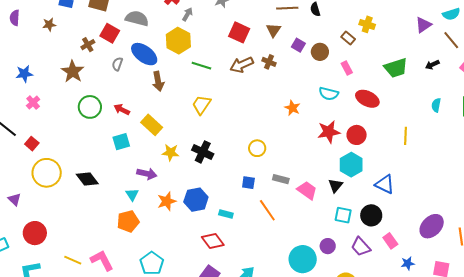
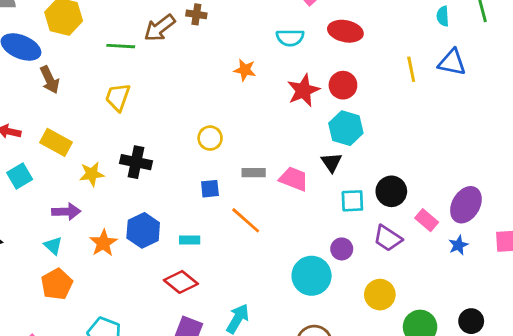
green line: (201, 66) -> (121, 46), moved
blue triangle: (385, 184) -> (452, 62), moved
purple ellipse: (432, 226) -> (466, 205), moved

